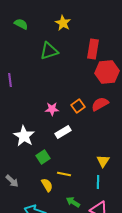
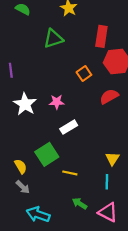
orange square: (78, 106) -> (84, 74), moved
white star: (24, 136) -> (25, 104), moved
green square: (43, 157) -> (47, 154), size x1.5
gray arrow: (12, 181) -> (23, 187), moved
yellow semicircle: (47, 185) -> (21, 166), moved

